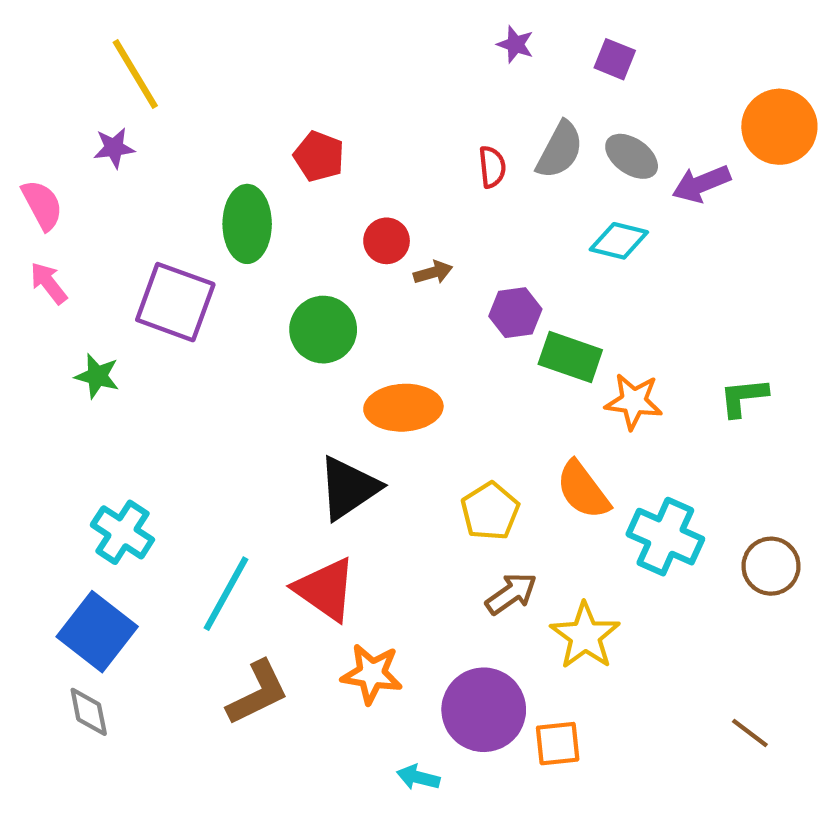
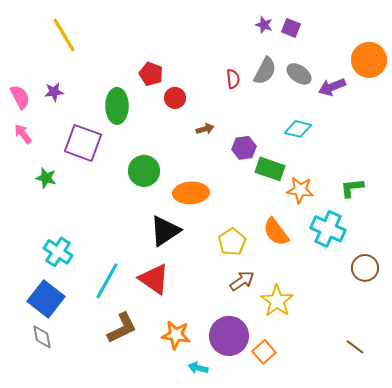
purple star: (515, 44) -> (264, 25), moved
purple star: (114, 148) -> (54, 92), moved
red circle: (387, 241) -> (175, 98), moved
cyan diamond: (619, 241) -> (298, 129), moved
green circle: (323, 330) -> (144, 171), moved
cyan cross: (665, 537) -> (328, 229), moved
orange star: (372, 674) -> (176, 335), moved
orange square: (558, 744) -> (264, 352), turned -35

